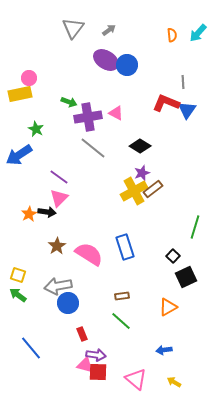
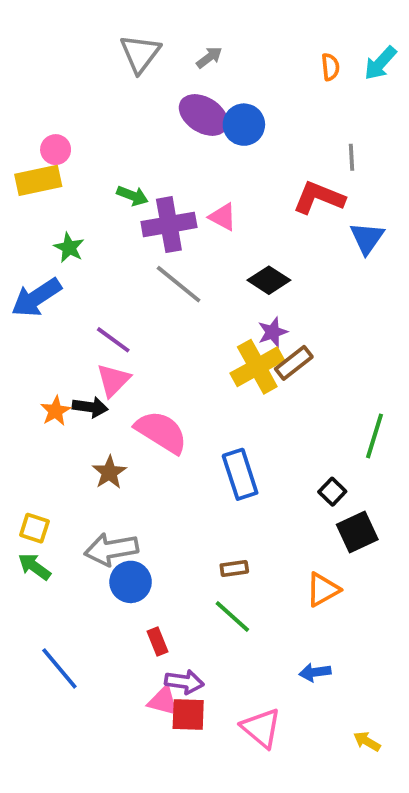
blue triangle: (187, 110) -> (367, 238), moved
pink semicircle: (89, 254) -> (161, 432), moved
yellow arrow: (174, 382) -> (367, 741), moved

